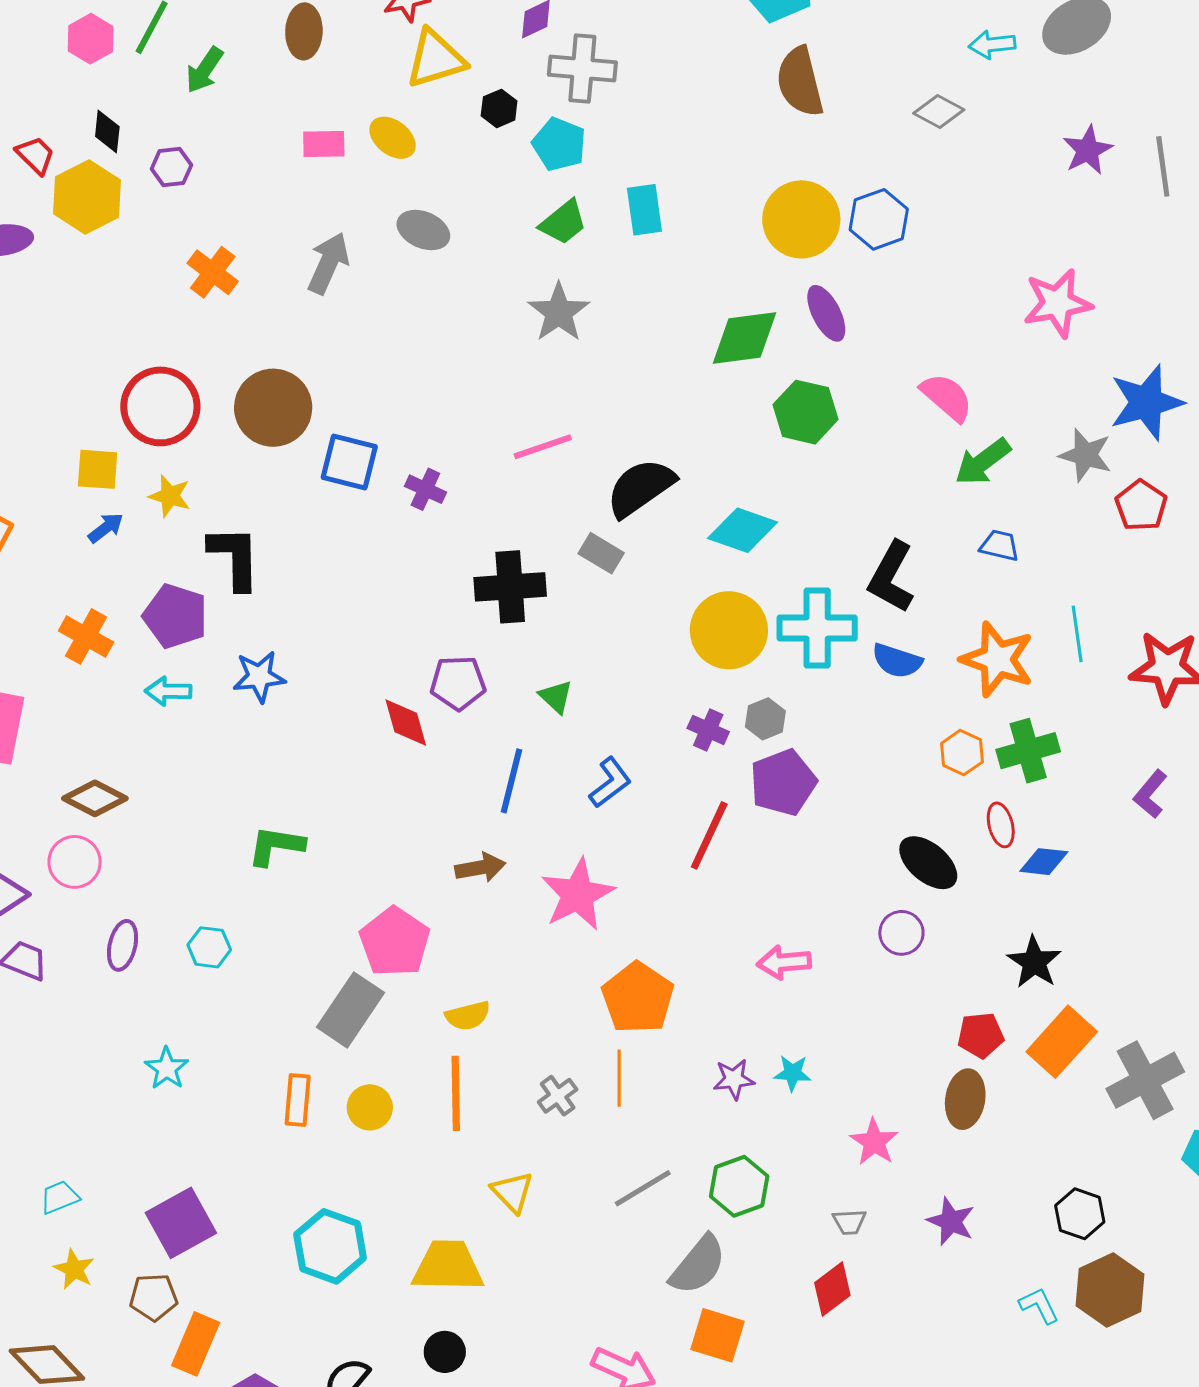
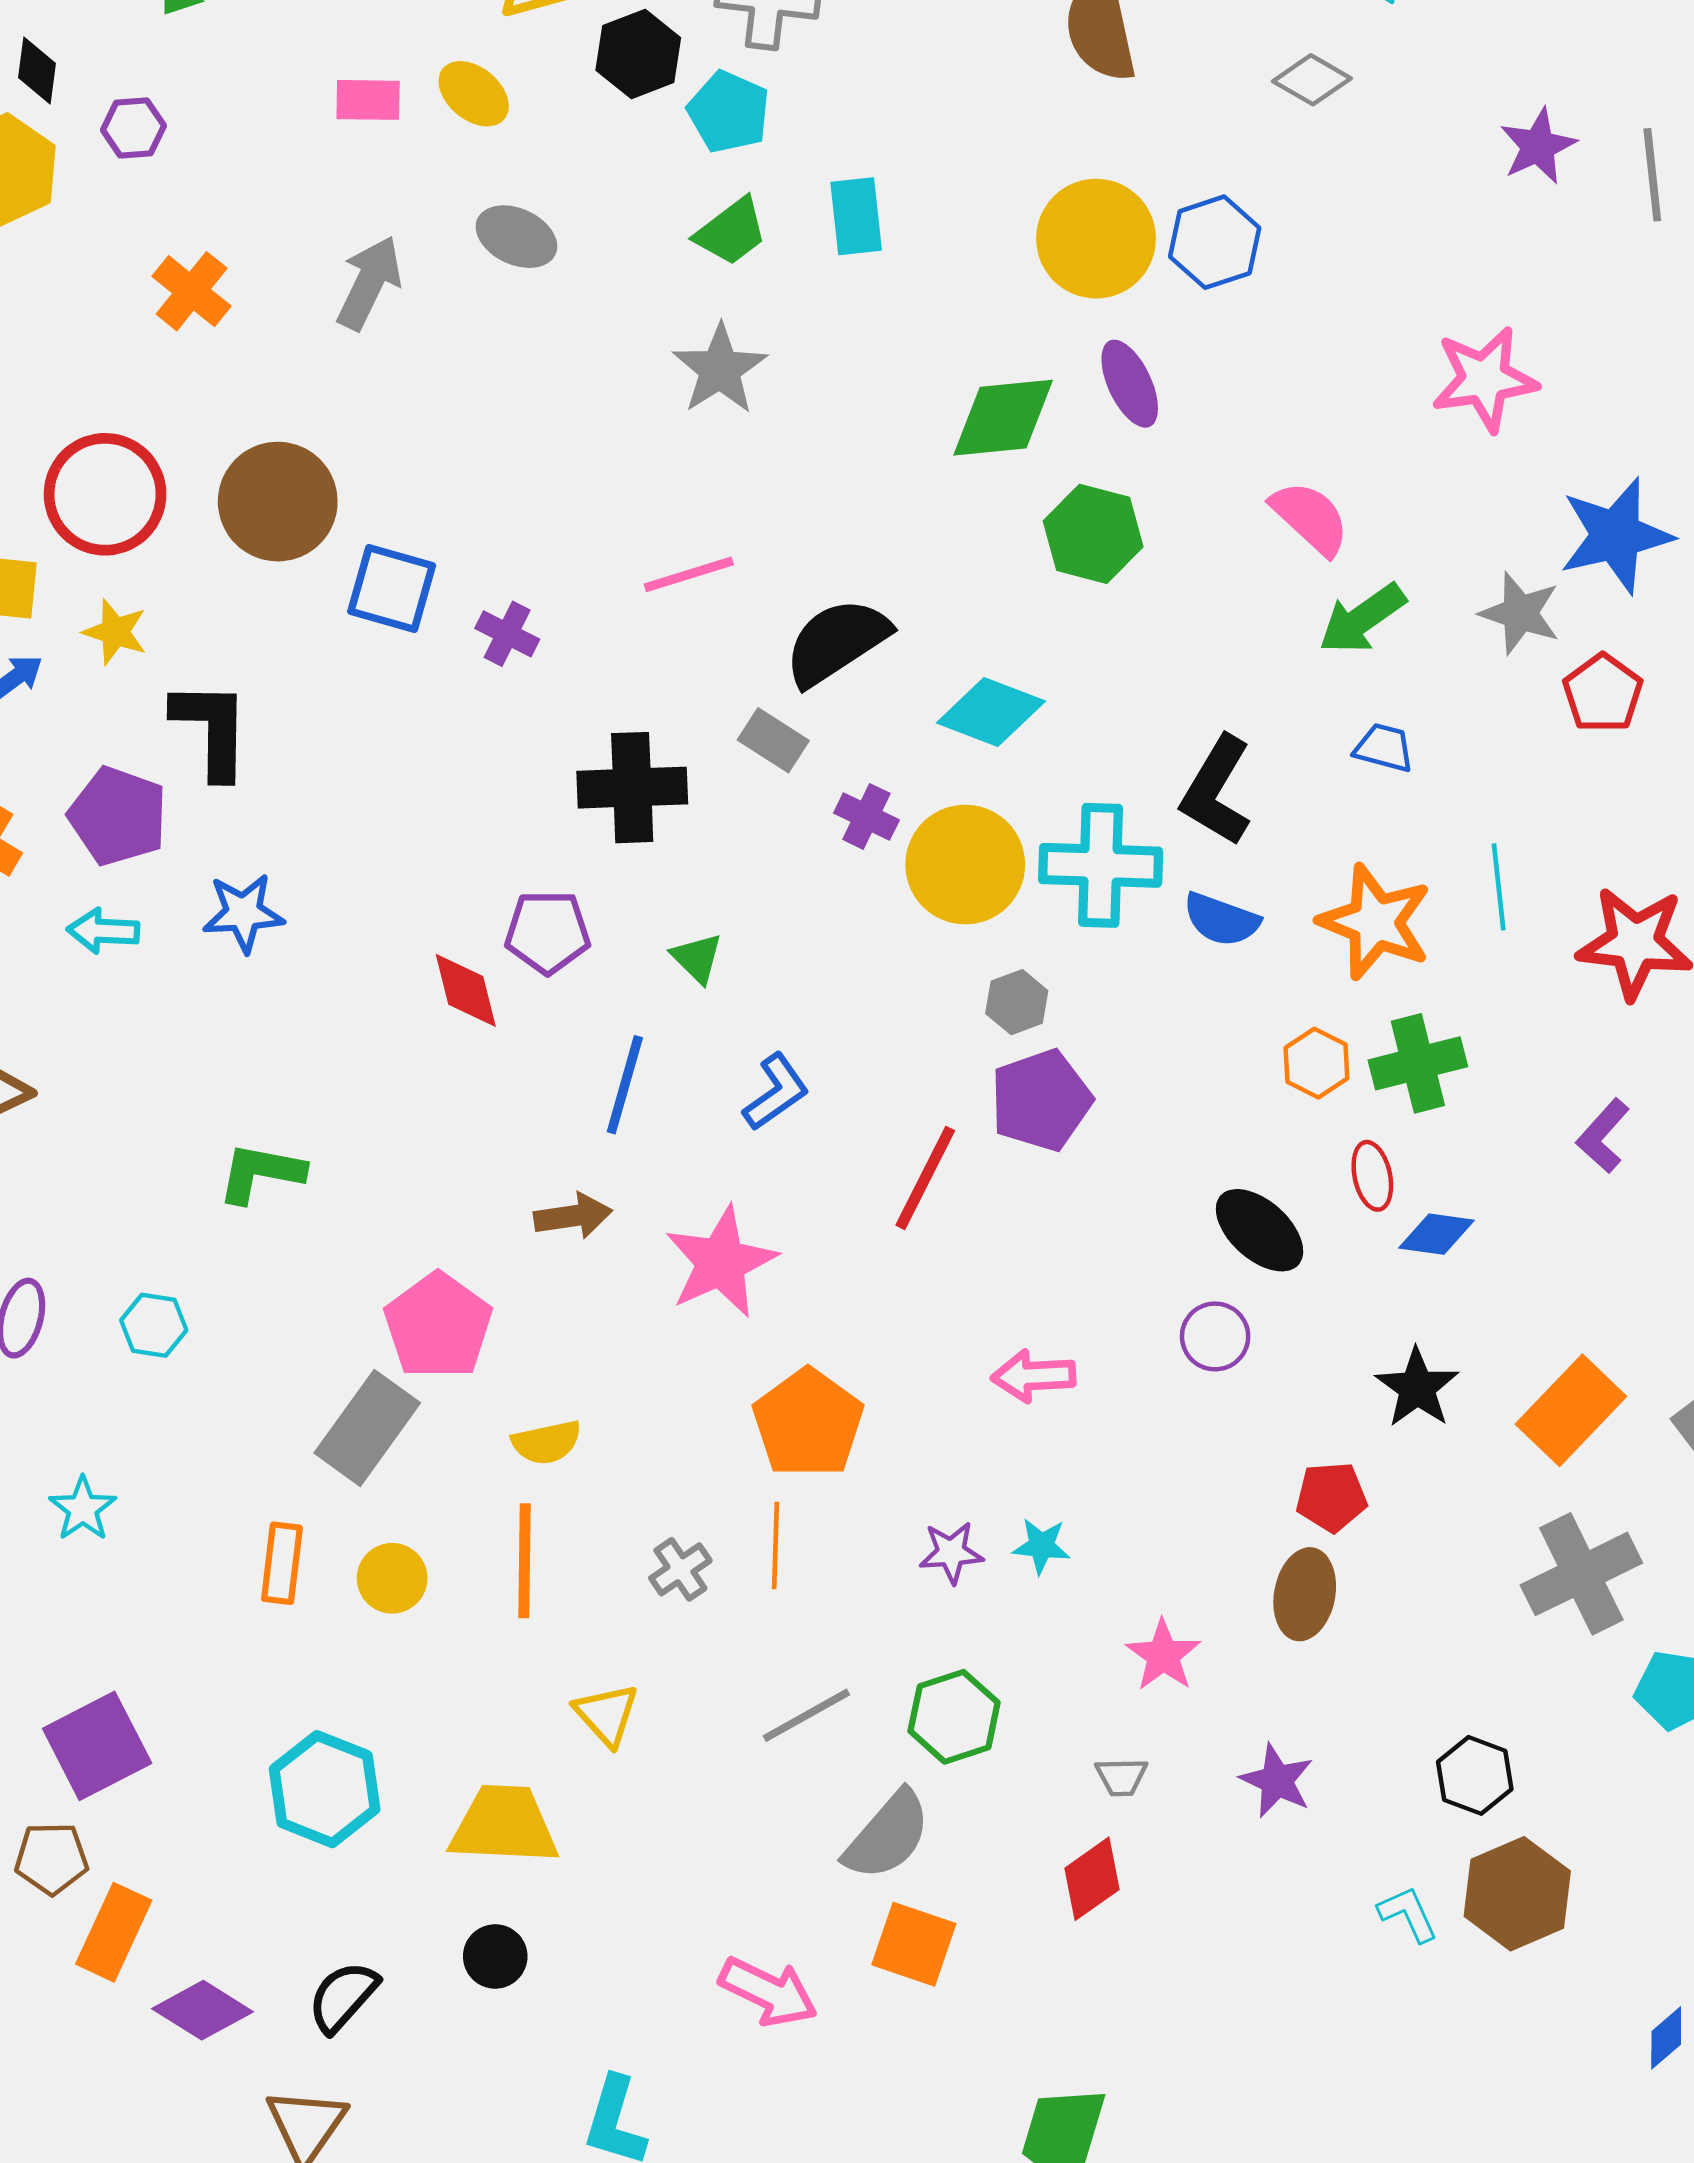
black hexagon: (499, 108) -> (638, 54), size x1.5
purple cross: (708, 730) -> (866, 816), moved
orange rectangle: (1062, 1042) -> (1571, 1410), moved

